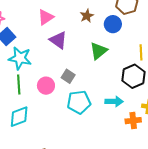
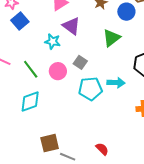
cyan star: (20, 58) -> (53, 41), moved, size x0.7
green line: (19, 84) -> (31, 69), turned -36
cyan arrow: (114, 101) -> (116, 83), moved

